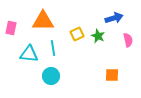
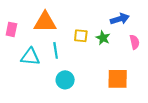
yellow square: (77, 34) -> (81, 36), turned 32
orange square: (112, 75) -> (118, 79), size x1.5
cyan circle: (51, 76) -> (65, 80), moved

